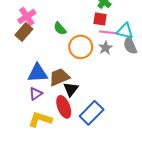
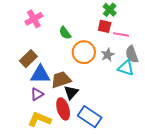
cyan triangle: (125, 31) -> (126, 68), moved
brown rectangle: (24, 32) -> (28, 59), moved
pink line: (107, 32) -> (121, 35), moved
blue rectangle: (92, 113) -> (90, 117), turned 75

